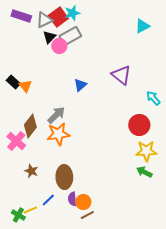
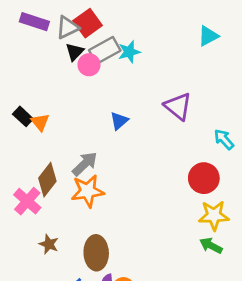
cyan star: (72, 13) -> (129, 52), moved

